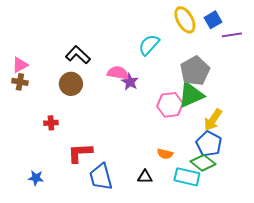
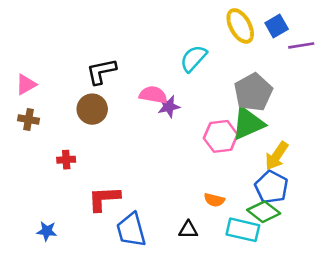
black L-shape: (78, 55) -> (101, 71), turned -55
brown cross: (20, 82) -> (29, 119), moved
purple star: (130, 82) -> (169, 106), turned 30

